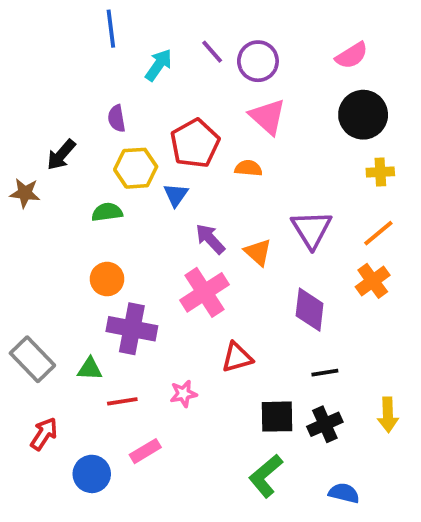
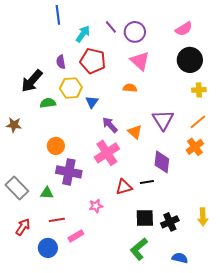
red pentagon: (195, 143) -> (93, 61), moved, turned -30
black arrow: (61, 155) -> (32, 81), size x1.4
brown star: (25, 193) -> (14, 125), moved
green semicircle: (107, 212) -> (48, 103), moved
black line: (325, 373) -> (147, 182), moved
red line: (122, 401) -> (57, 220), moved

